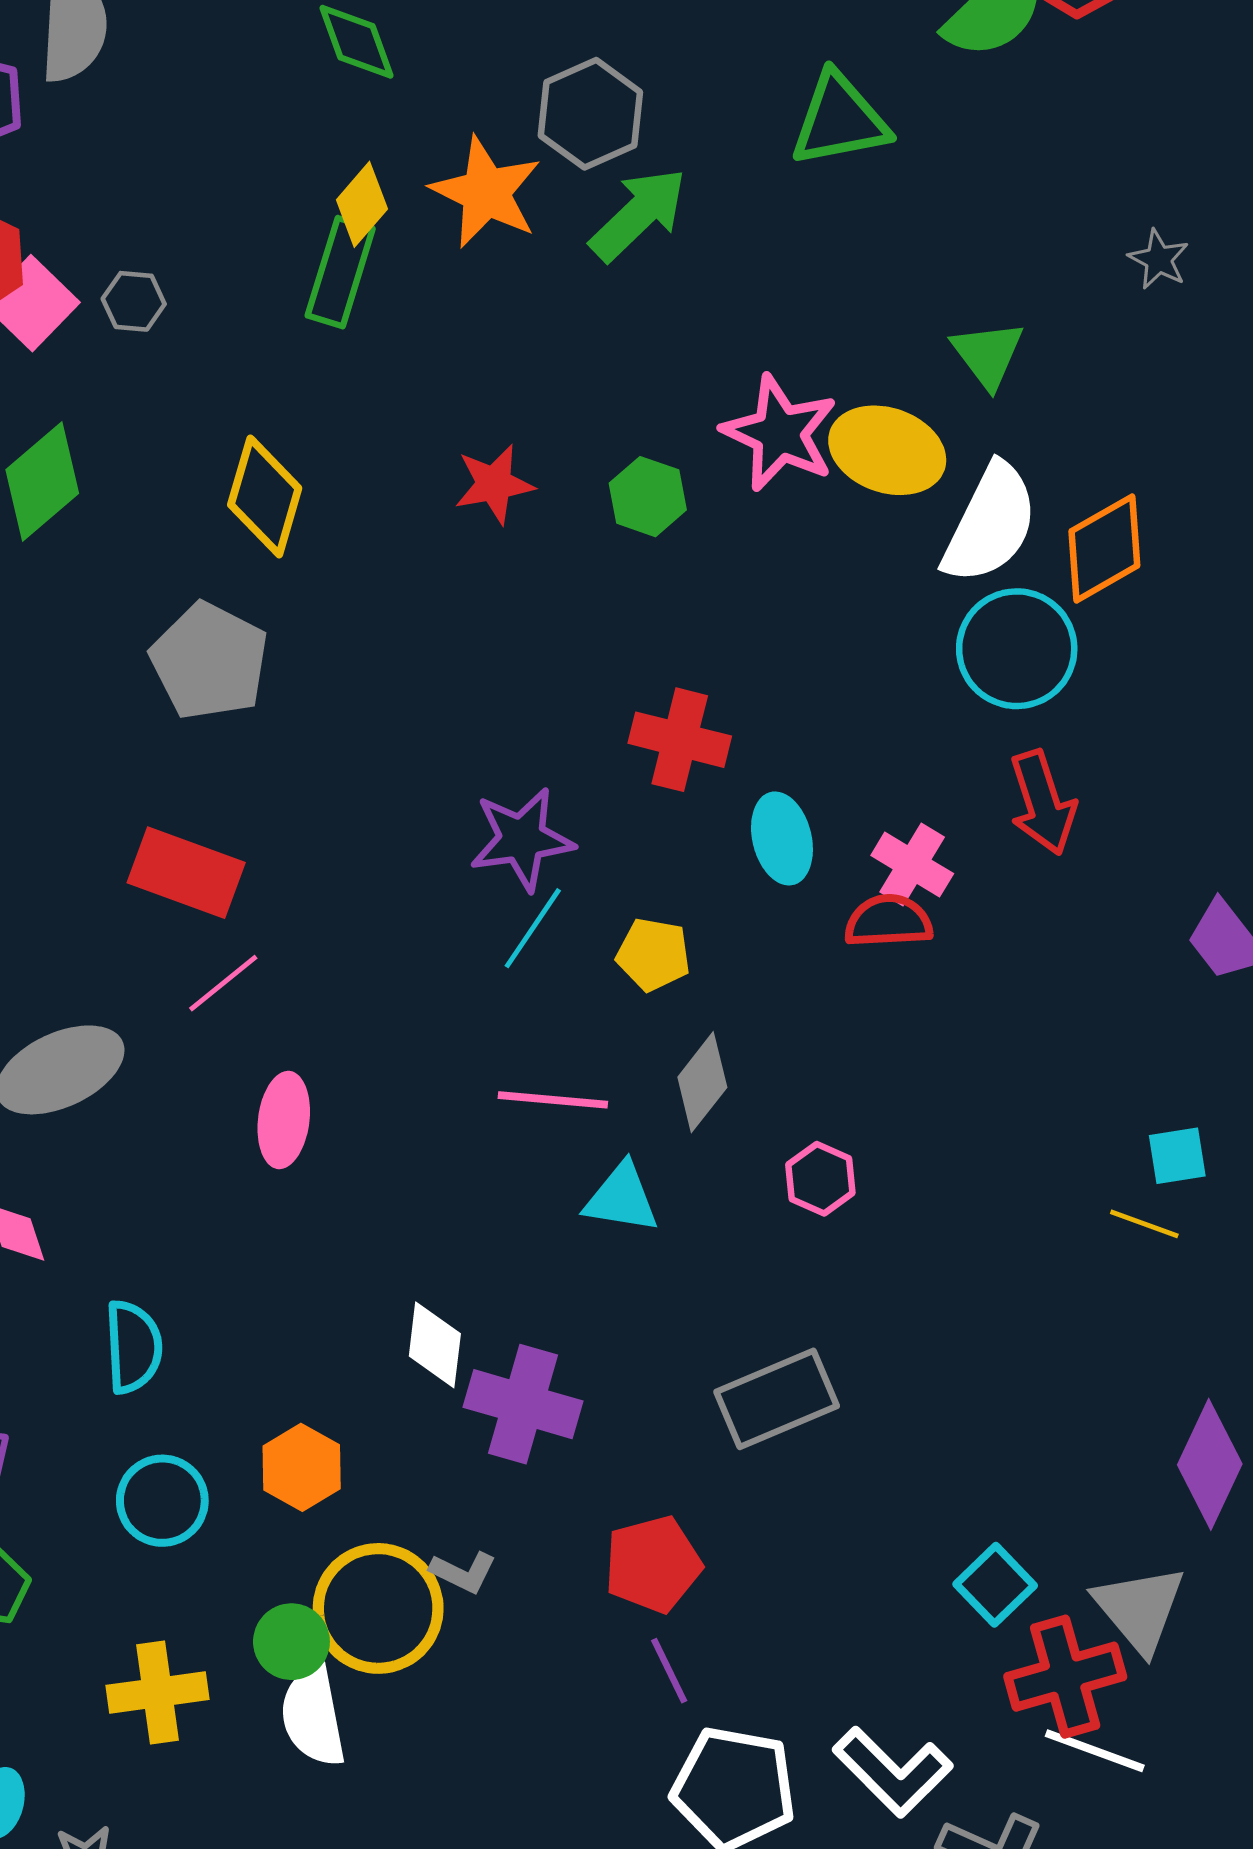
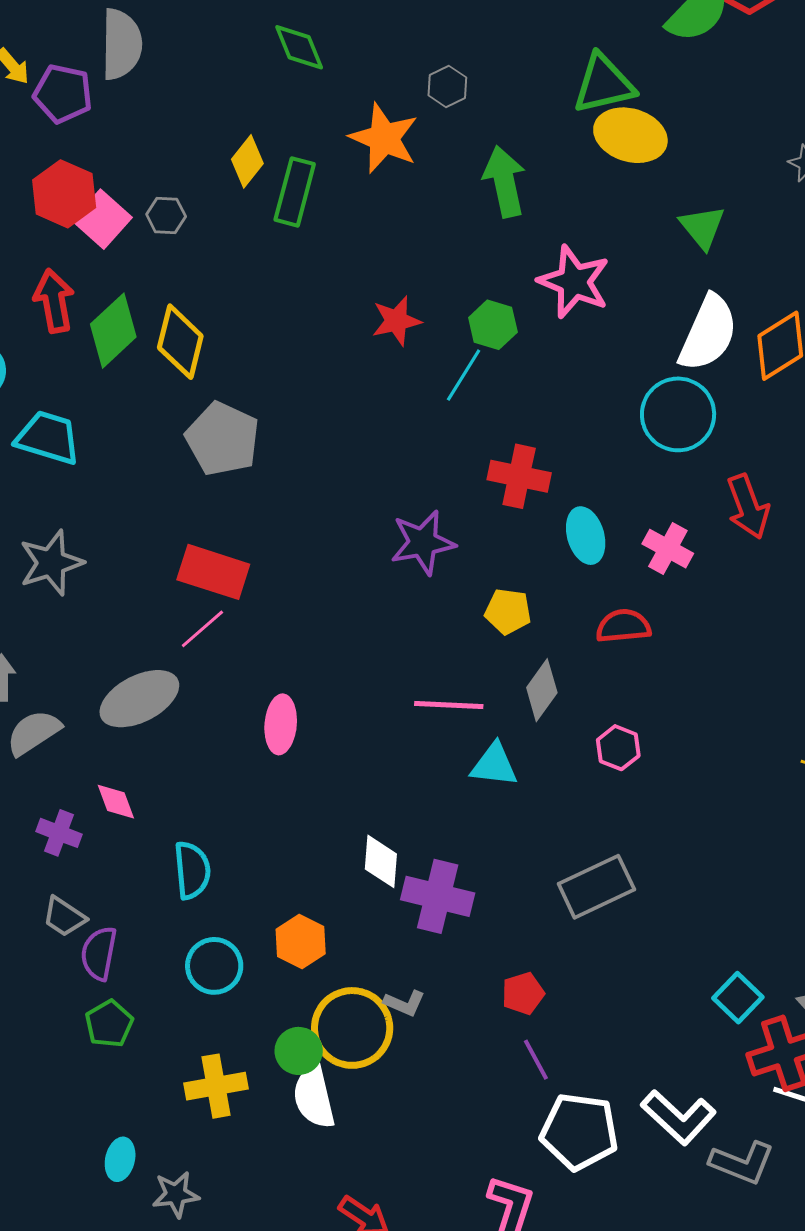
gray hexagon: (590, 114) -> (447, 86), size x0.6
yellow diamond: (362, 204) -> (247, 161), moved
green arrow: (638, 214) -> (504, 182), moved, turned -56
yellow ellipse: (887, 450) -> (630, 135), moved
yellow diamond: (265, 497) -> (180, 342), moved
cyan circle: (1017, 649) -> (678, 414), moved
red semicircle: (888, 921) -> (623, 626), moved
cyan line: (533, 928) -> (464, 375), moved
pink line: (223, 983) -> (202, 629), moved
red pentagon: (653, 1564) -> (523, 993), size x0.7

